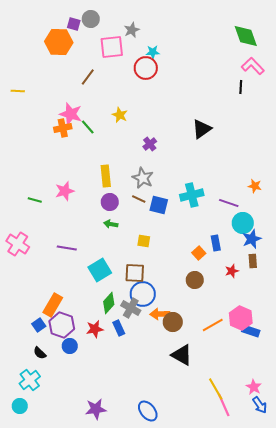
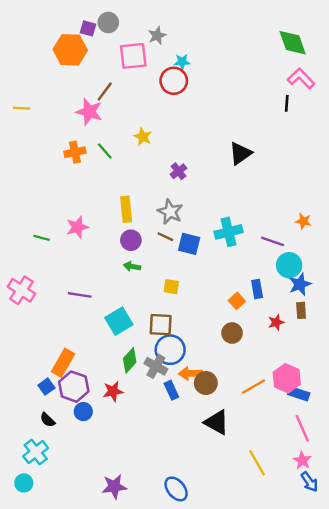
pink star: (71, 114) -> (89, 112), moved
blue rectangle: (119, 328) -> (171, 390), moved
pink line: (224, 405) -> (302, 428), moved

